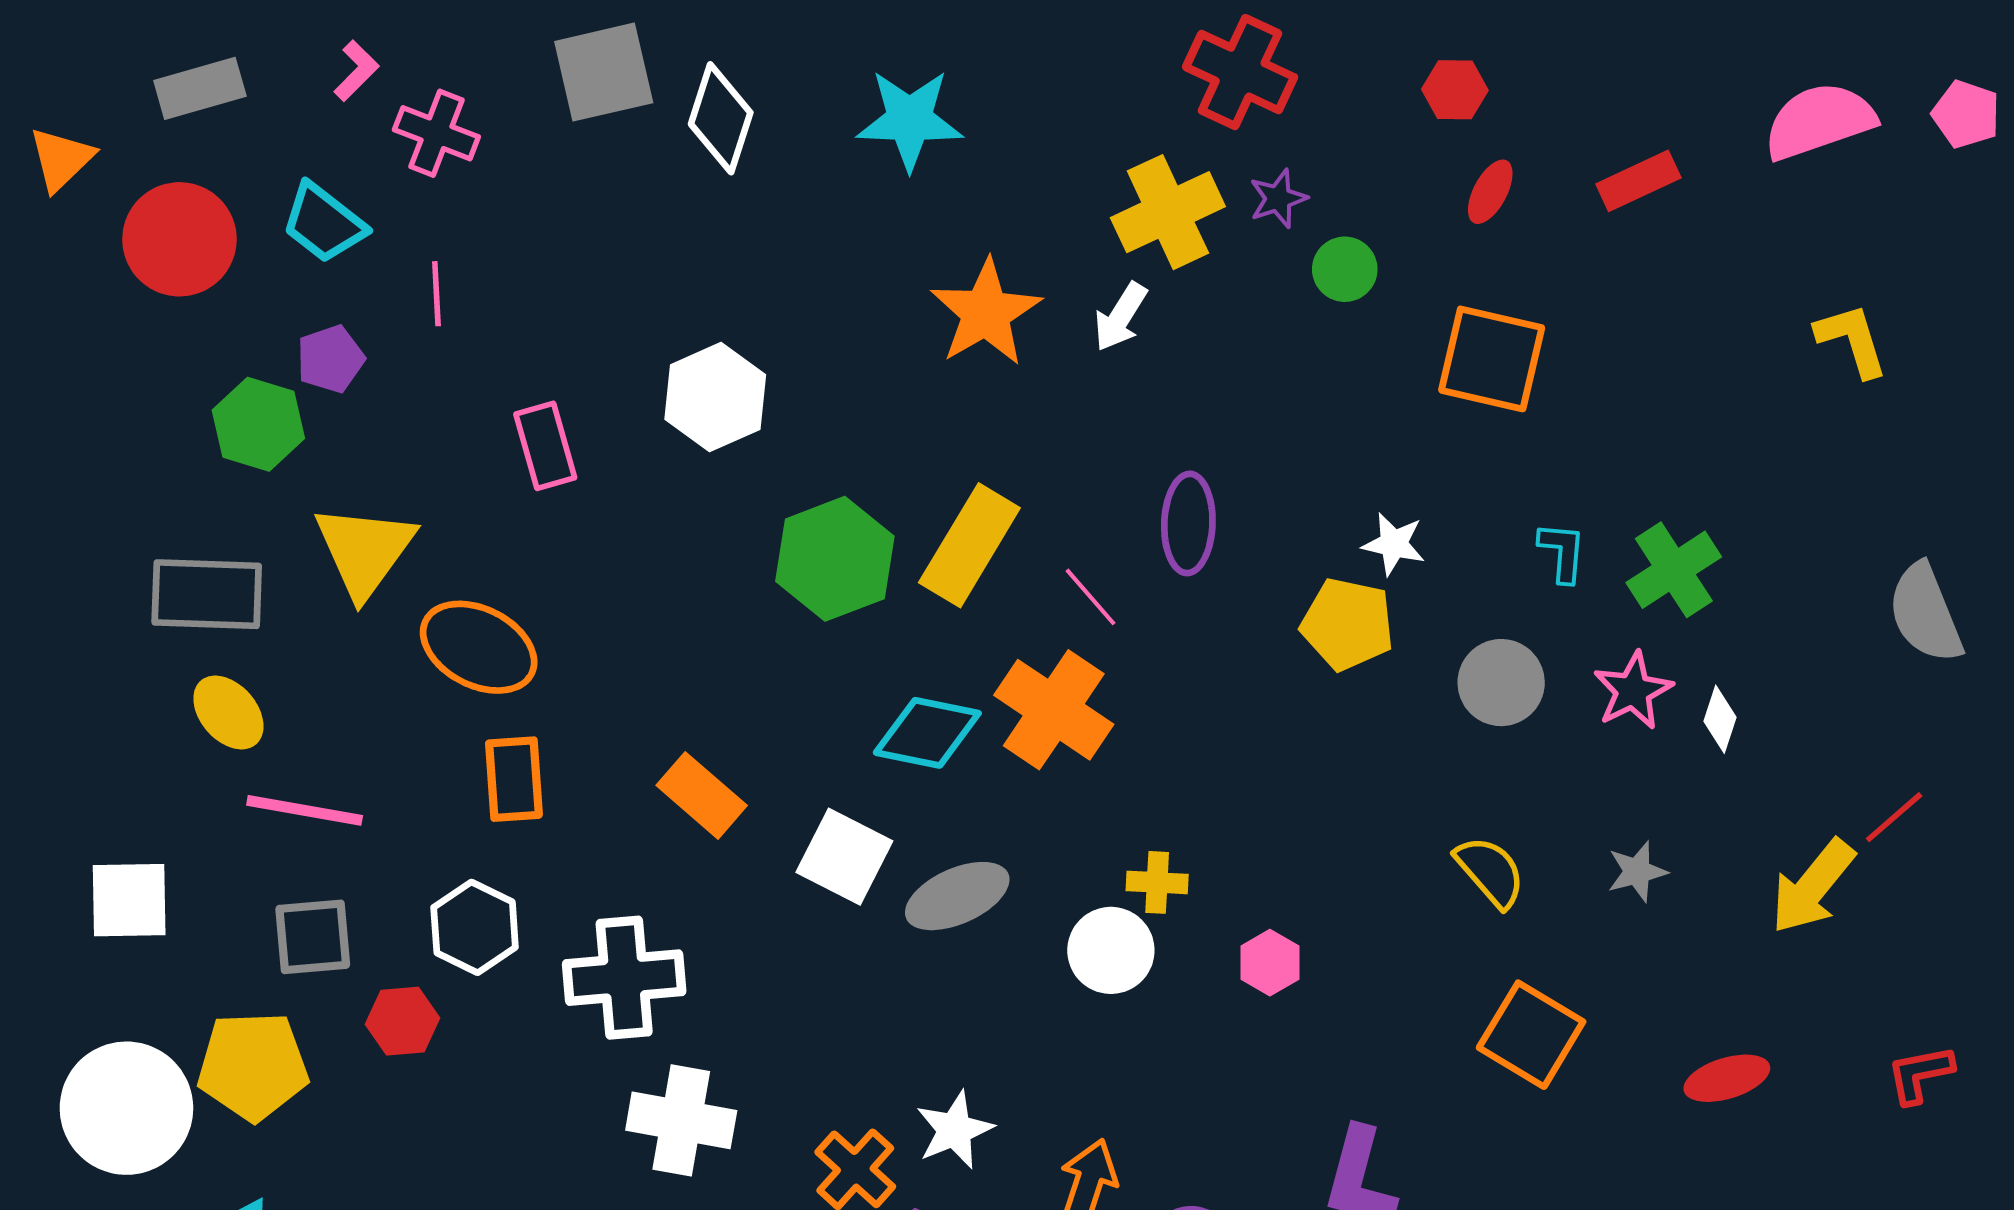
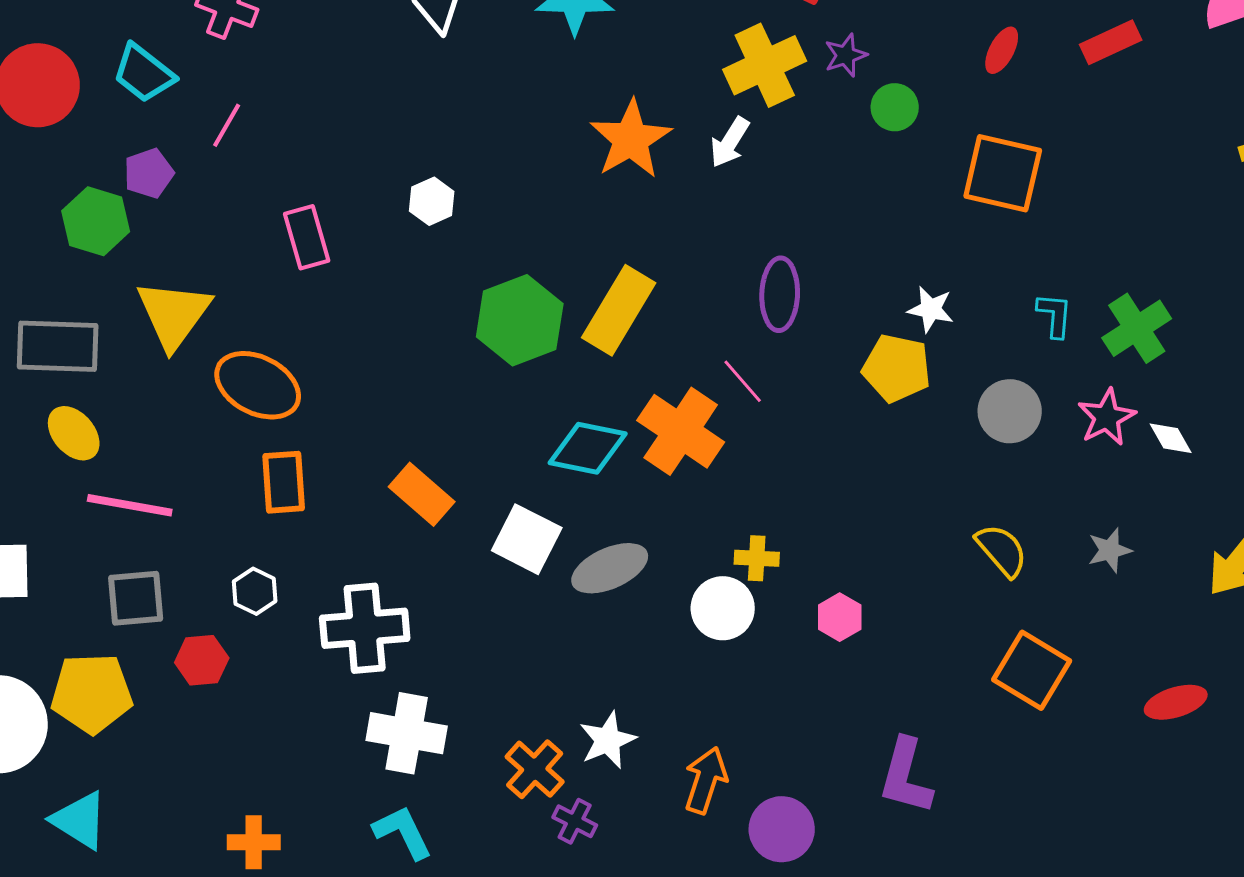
pink line: (436, 294) -> (227, 125), turned 33
white hexagon: (715, 397) -> (432, 201), size x0.6
pink line: (1090, 597) -> (743, 381), moved
white diamond: (1720, 719) -> (1171, 438), turned -48
white hexagon: (475, 927) -> (255, 591), size x0.7

